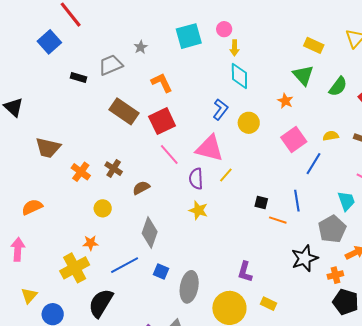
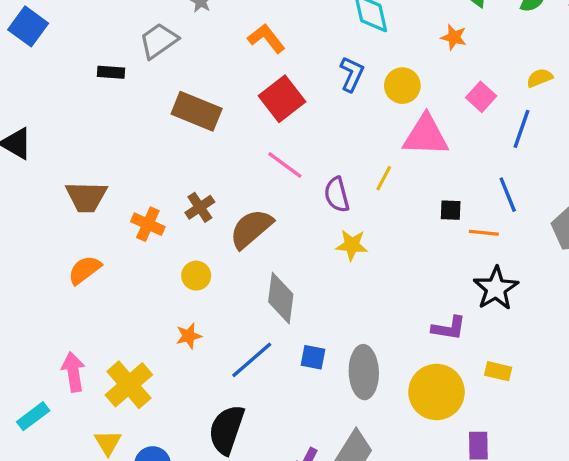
blue square: (49, 42) -> (28, 26), moved
orange L-shape: (162, 83) -> (266, 38), moved
red square: (162, 121) -> (282, 99), moved
pink square: (294, 140) -> (481, 97), size x0.7
pink triangle: (210, 148) -> (426, 135), moved
brown cross: (114, 169) -> (200, 207), turned 36
brown semicircle: (141, 188) -> (251, 229), size x1.6
orange semicircle: (32, 207) -> (85, 270), moved
black star: (305, 258) -> (496, 288), moved
yellow cross: (75, 268) -> (129, 385), moved
purple L-shape: (245, 272) -> (449, 328), turned -85

